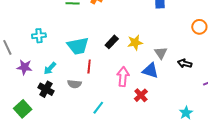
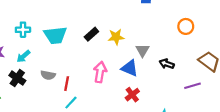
cyan cross: (39, 36) -> (23, 30), moved
red line: (89, 67) -> (67, 84), moved
red cross: (141, 95) -> (132, 95), moved

